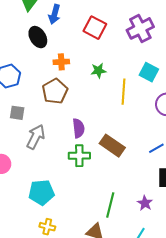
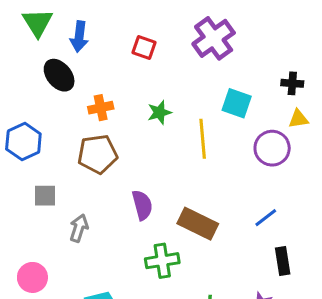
red square: (95, 28) -> (144, 48), size x0.7
brown pentagon: (55, 91) -> (98, 154), turned 30
gray arrow: (36, 137) -> (79, 228), size x0.7
green cross: (79, 156) -> (162, 261), moved

